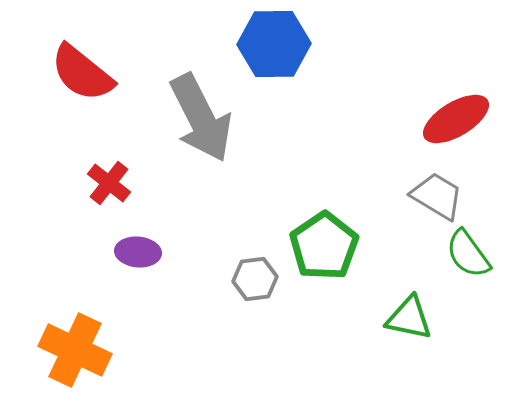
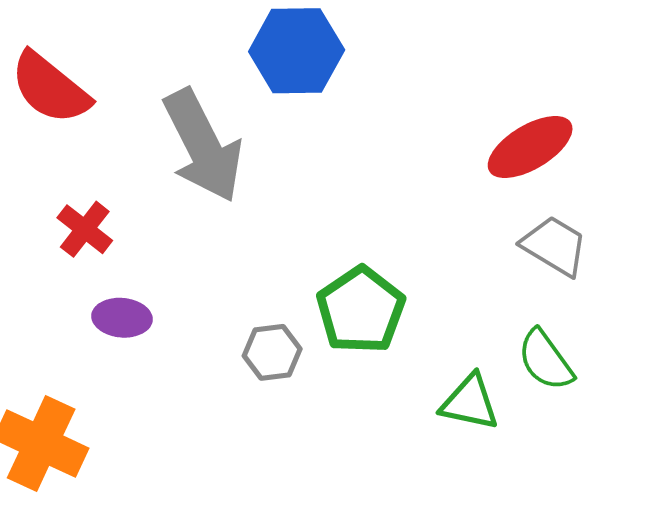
gray trapezoid: (437, 196) -> (554, 246), moved
green semicircle: (468, 254) -> (545, 360), moved

